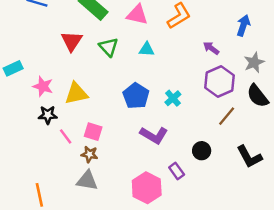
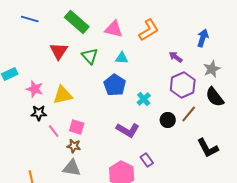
blue pentagon: (136, 96) -> (115, 85), moved
black circle: (202, 151) -> (168, 120), moved

